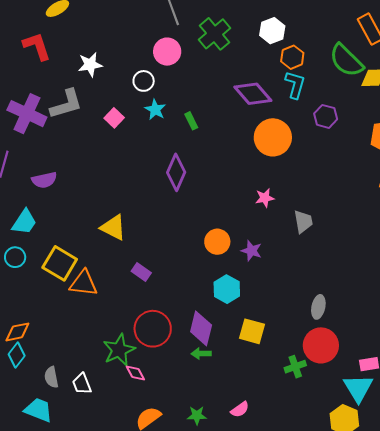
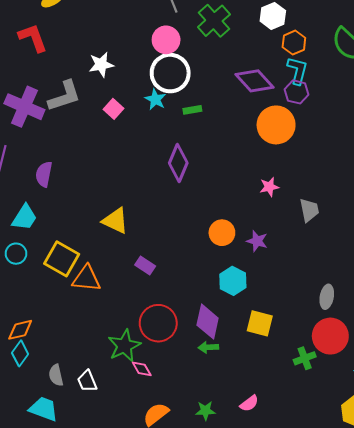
white star: (90, 65) -> (101, 65), moved
white circle: (144, 81) -> (170, 73), moved, size x1.8
purple hexagon: (326, 116) -> (297, 92), moved
green rectangle: (191, 121) -> (192, 110), turned -72
purple semicircle: (44, 180) -> (44, 174), turned 115

